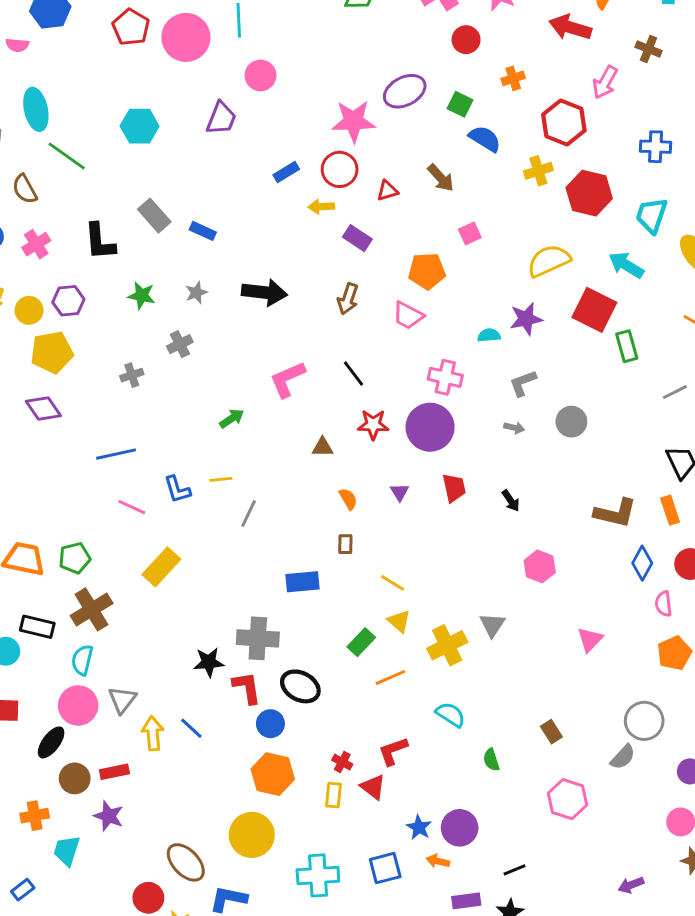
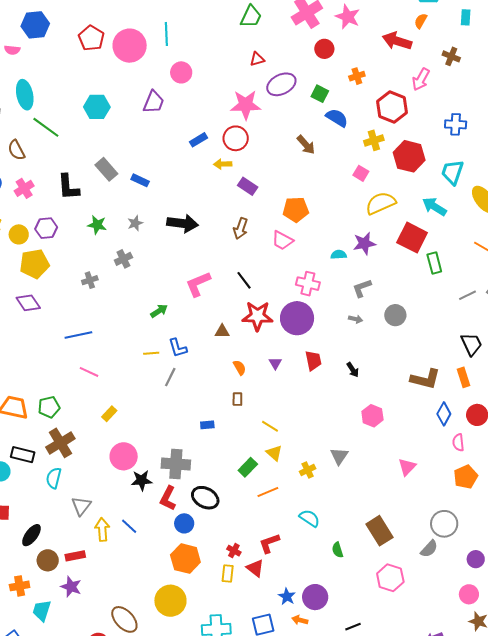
red triangle: (387, 191) -> (257, 59), moved
pink square: (470, 233) -> (361, 173), moved, turned -35
red star: (373, 425) -> (257, 316), size x1.4
blue L-shape: (177, 489) -> (178, 348), moved
yellow rectangle: (161, 567) -> (109, 414), size x0.6
blue rectangle: (303, 582) -> (207, 425), size x0.6
yellow cross: (447, 645) -> (308, 470), size x0.6
red L-shape: (247, 688) -> (168, 498), turned -145
pink circle: (78, 705) -> (124, 456), moved
brown rectangle: (551, 732) -> (380, 531), size x1.8

